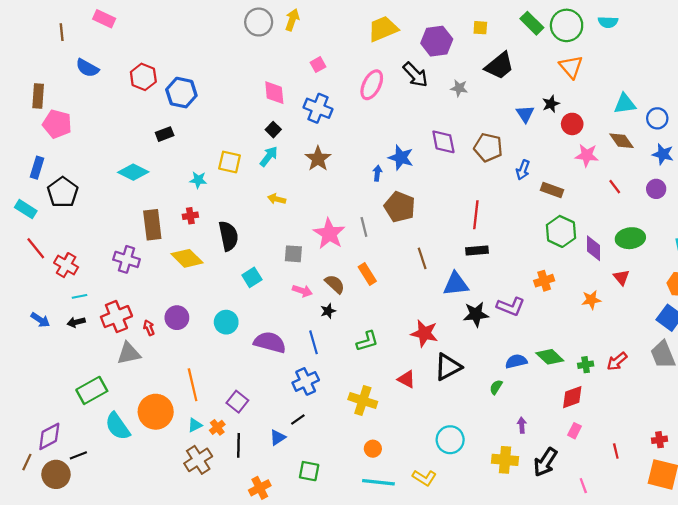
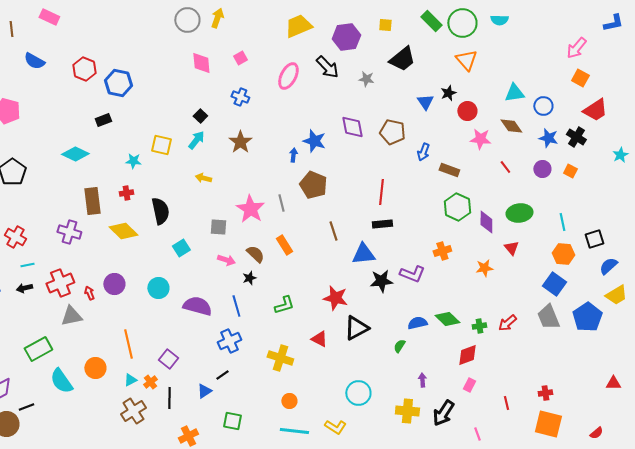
pink diamond: (274, 93) -> (201, 63), moved
blue cross: (318, 108) -> (240, 97), size x0.7
orange circle: (156, 412) -> (95, 368), size x0.7

